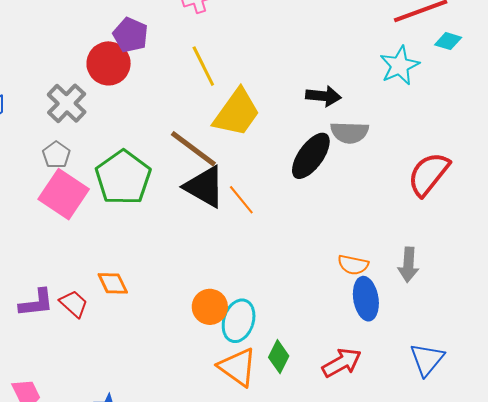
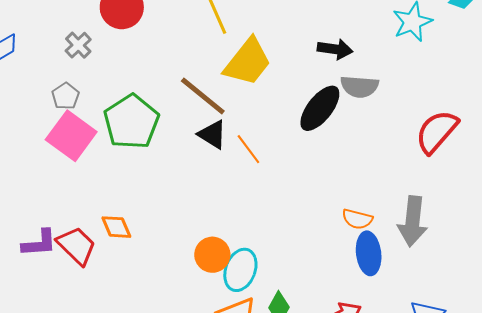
gray cross: (67, 103) -> (78, 45), size x0.7
black triangle: (205, 187) -> (212, 134), size x0.7
gray arrow: (408, 265) -> (413, 221), size x1.4
red trapezoid: (74, 304) -> (76, 246), size x1.4

